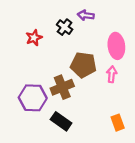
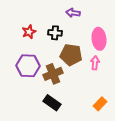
black cross: (65, 27) -> (55, 33), moved, turned -32
purple hexagon: (33, 98) -> (28, 66), moved
orange rectangle: (118, 123) -> (100, 104), turned 64

